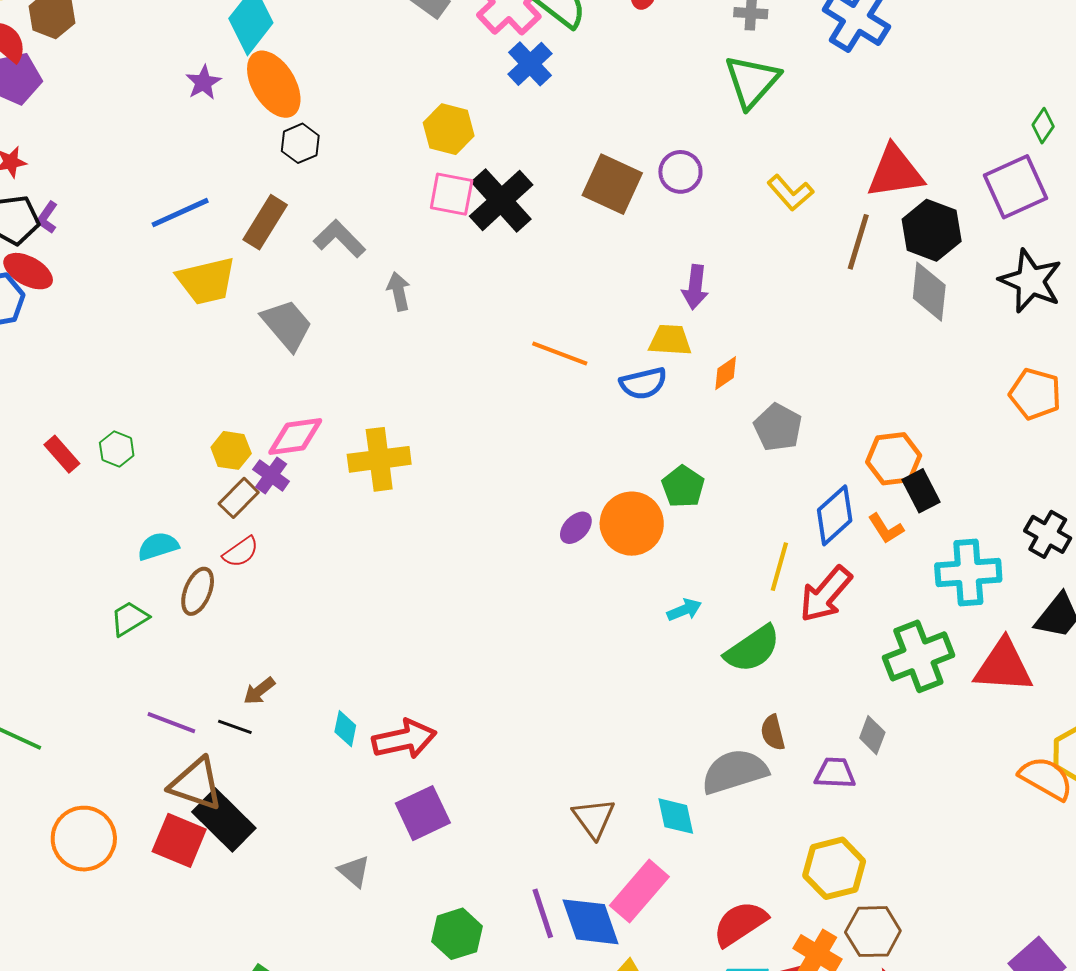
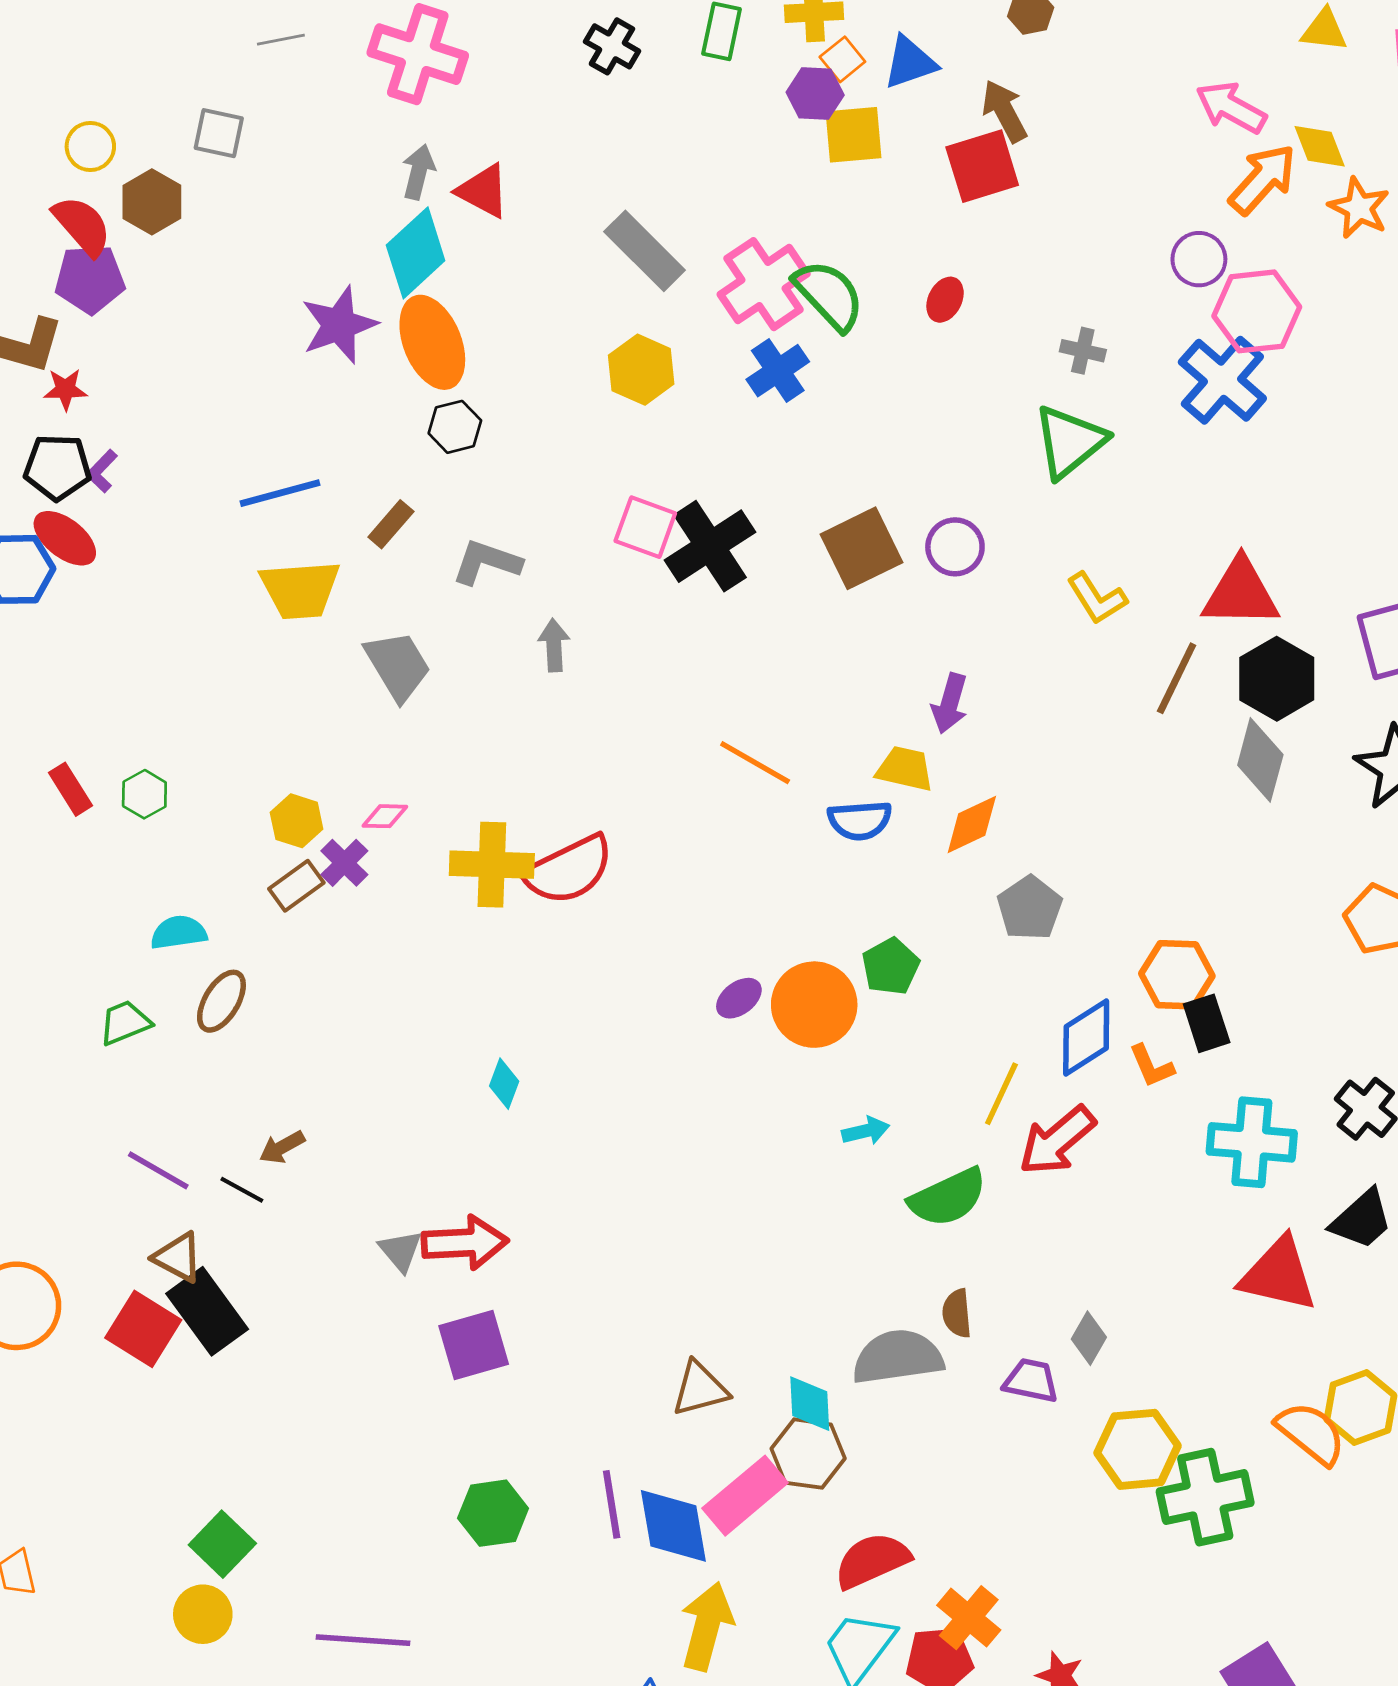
purple star: (203, 82) -> (339, 325), size x1.6
yellow hexagon: (449, 129) -> (641, 370), moved
brown square: (612, 184) -> (861, 548), turned 30
brown rectangle: (265, 222) -> (391, 524), size x0.7
gray L-shape: (340, 239) -> (487, 562), turned -36
orange diamond: (726, 373) -> (972, 825), size x1.4
pink diamond: (295, 437) -> (385, 816), size x0.6
red semicircle: (241, 552) -> (569, 870), moved, size x1.8
green cross: (918, 656) -> (1205, 1497), moved
cyan diamond: (345, 729) -> (504, 1084), moved
brown triangle: (196, 784) -> (178, 1257), size x0.7
brown triangle: (594, 818) -> (700, 1389), turned 42
yellow hexagon: (834, 868) -> (1138, 1449), moved
gray triangle: (354, 871) -> (400, 1251), moved
brown hexagon: (873, 932) -> (808, 1454), moved

